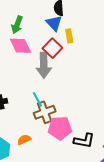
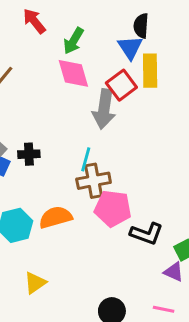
yellow rectangle: (69, 36) -> (150, 71), size x1.5
cyan line: (37, 99) -> (86, 159), turned 35
orange semicircle: (24, 140) -> (56, 217), size x1.5

